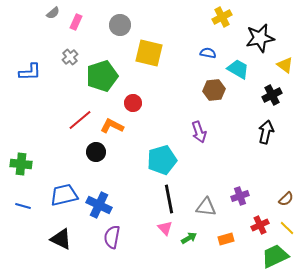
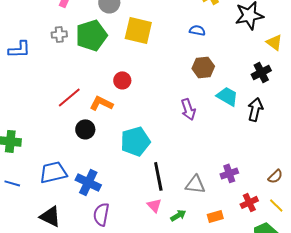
gray cross: (70, 57) -> (59, 34), turned 35
cyan trapezoid: (238, 69) -> (227, 96), moved
green pentagon: (102, 76) -> (91, 35), moved
cyan pentagon: (162, 160) -> (135, 141), moved

